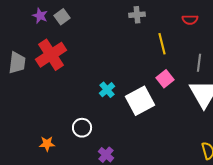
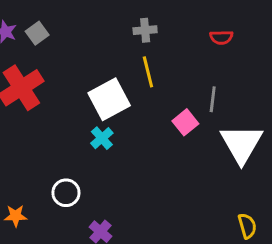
yellow line: (162, 44) -> (148, 72), moved
gray line: (199, 63) -> (213, 99), moved
white square: (140, 101) -> (109, 99), moved

